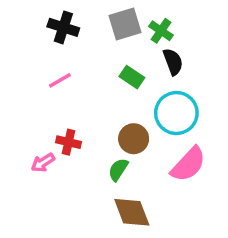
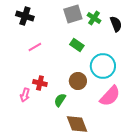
black cross: (63, 27) -> (25, 16), moved
black semicircle: (173, 62) -> (116, 24), moved
pink arrow: (43, 163) -> (25, 95), turned -40
green semicircle: (118, 170) -> (60, 100), moved

